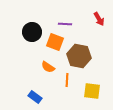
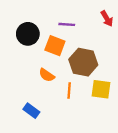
yellow square: (92, 91) -> (101, 89), moved

